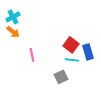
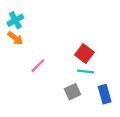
blue rectangle: (88, 52) -> (105, 94), moved
pink line: (32, 55) -> (38, 66), turned 56

